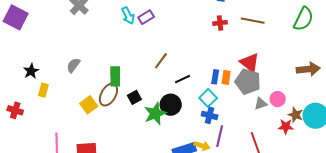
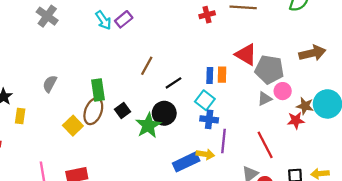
gray pentagon: (248, 82) -> (269, 69), moved

